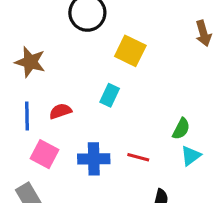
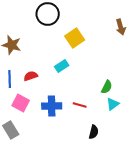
yellow square: (130, 51) -> (75, 38), turned 30
cyan rectangle: (110, 95) -> (62, 66), turned 32

